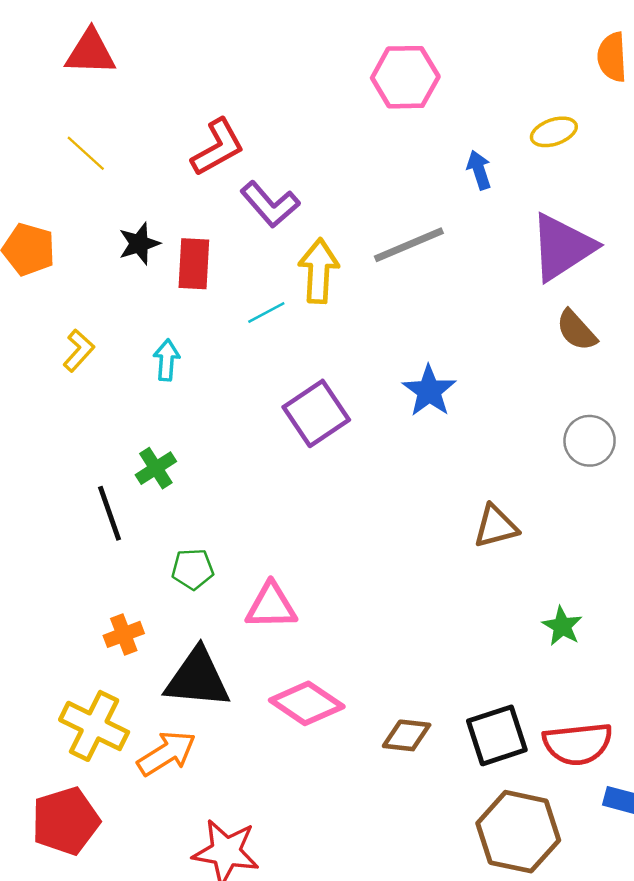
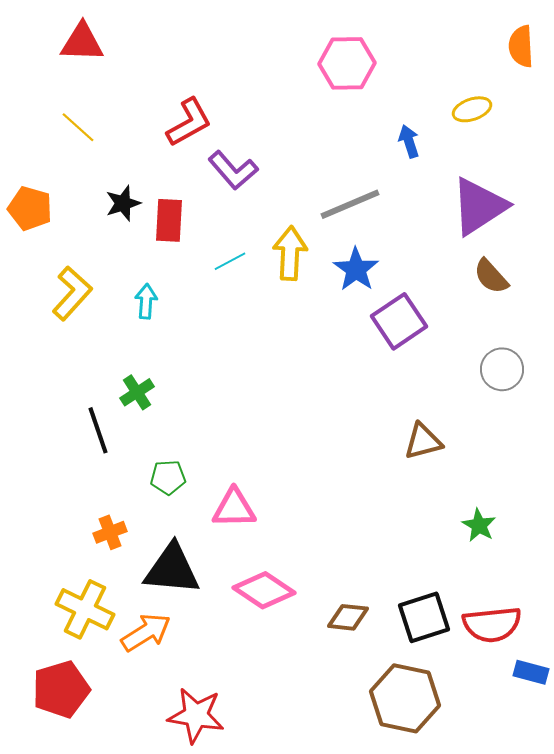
yellow arrow: (319, 271) -> (290, 253), moved
yellow L-shape: (79, 350) -> (72, 293), size x1.5
blue star: (429, 391) -> (356, 269), moved
purple square: (316, 413) -> (399, 321), moved
brown hexagon: (518, 832) -> (405, 698), moved

